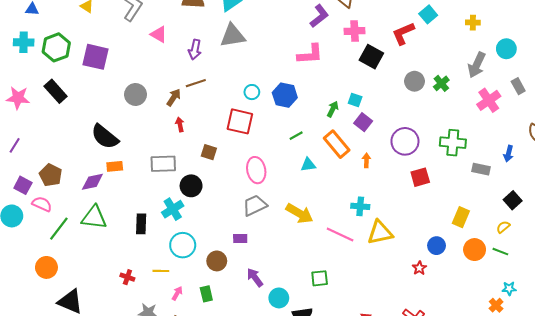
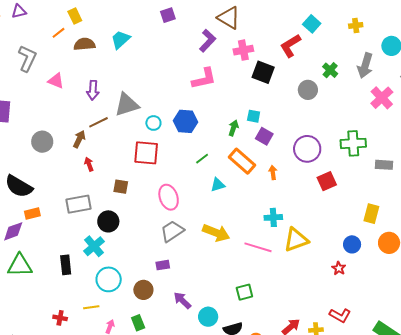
gray triangle: (233, 36) -> (127, 105), moved
green cross: (441, 83) -> (330, 70), moved

